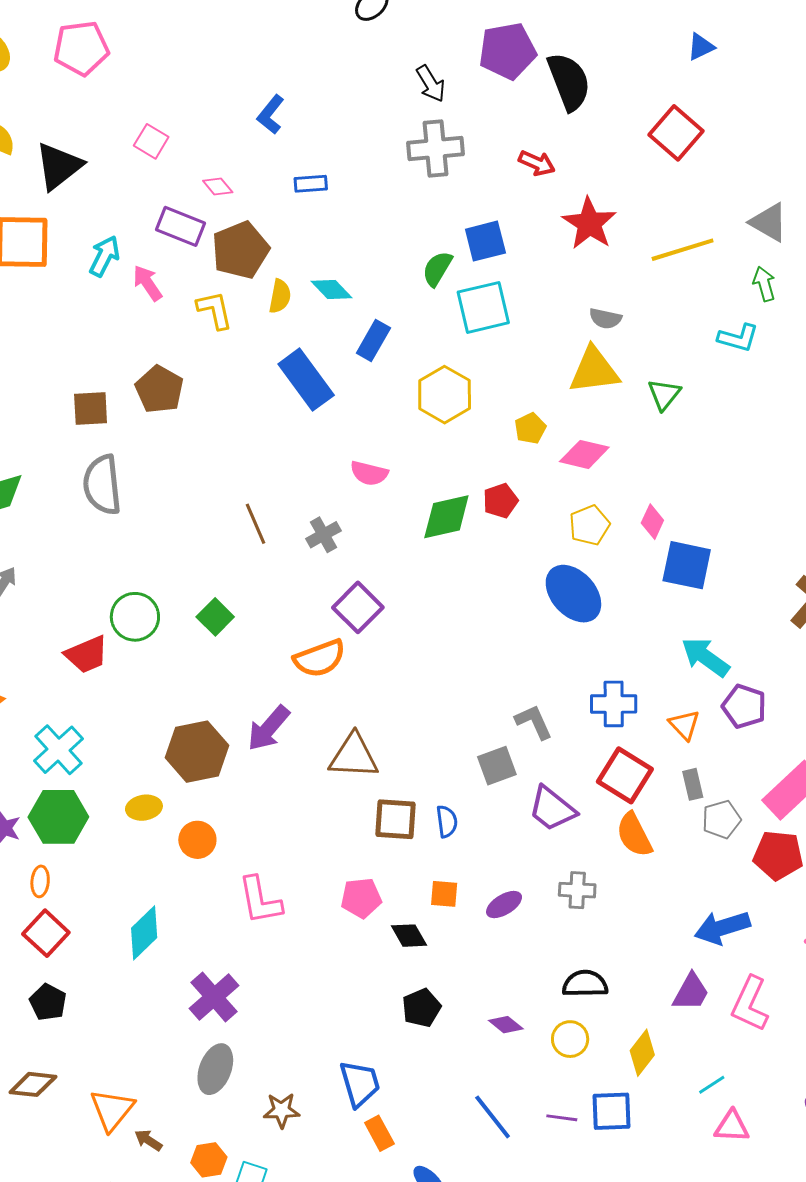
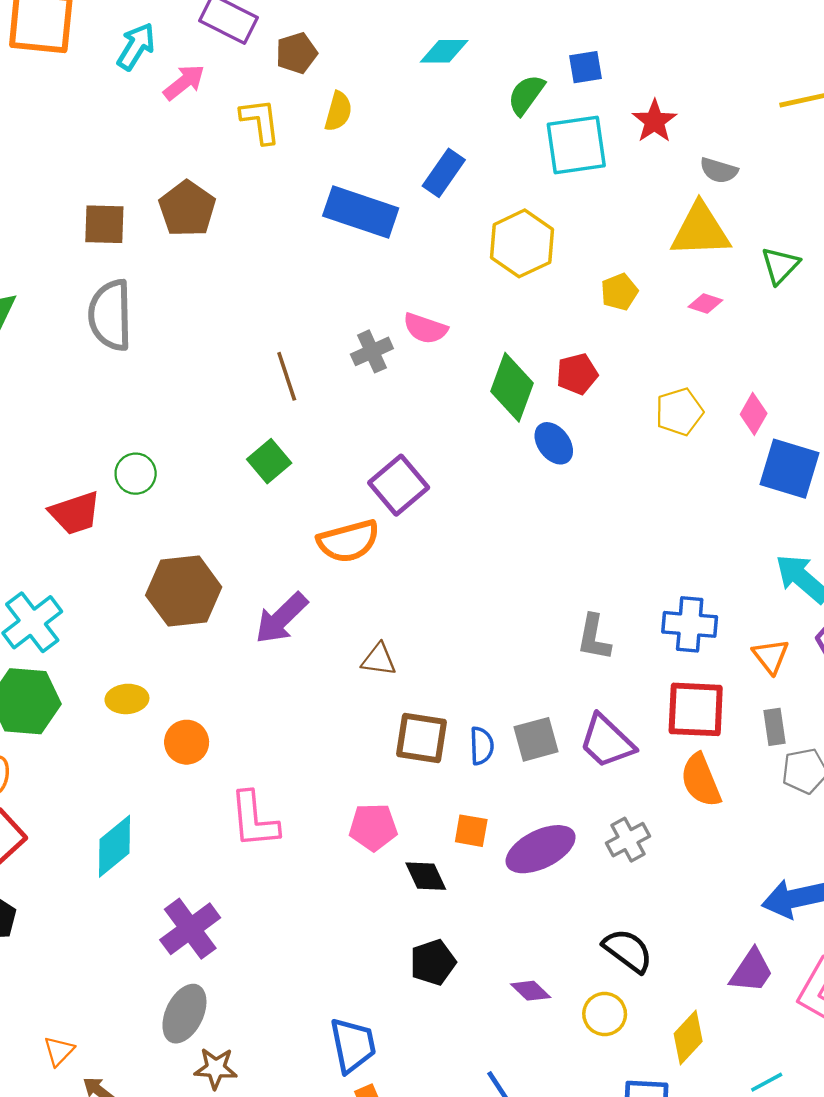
red star: (589, 223) -> (654, 121), moved, size x0.7
blue square: (485, 241) -> (586, 67), size x0.7
brown pentagon: (240, 250) -> (297, 53), size x0.6
pink arrow: (148, 283) -> (184, 82), turned 81
cyan diamond: (332, 289) -> (444, 51), moved, turned -51
blue rectangle: (306, 380) -> (361, 212), turned -40
pink diamond: (584, 454) -> (705, 304), moved, size x0.6
green diamond: (446, 517) -> (512, 387), turned -62
gray cross: (323, 535) -> (372, 351), moved
blue ellipse: (573, 594) -> (554, 443), moved, size x0.6
green circle: (135, 617) -> (136, 474), size x0.7
green square: (215, 617) -> (269, 461), moved
gray L-shape: (534, 722) -> (594, 637), turned -150
brown hexagon: (197, 752) -> (184, 591), moved
brown triangle: (354, 756) -> (379, 660), size x0.6
gray square: (497, 766) -> (536, 739), moved
red square: (625, 775) -> (696, 709), turned -34
gray cross: (577, 890) -> (628, 840), turned -36
purple ellipse: (504, 905) -> (541, 849), size x1.6
black semicircle: (585, 984) -> (628, 951), turned 33
orange triangle: (112, 1110) -> (59, 1051), size x0.6
brown star: (282, 1110) -> (216, 1068), moved

